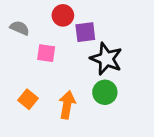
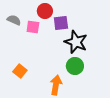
pink square: (46, 53) -> (33, 27), moved
orange arrow: (67, 105) -> (56, 85), moved

